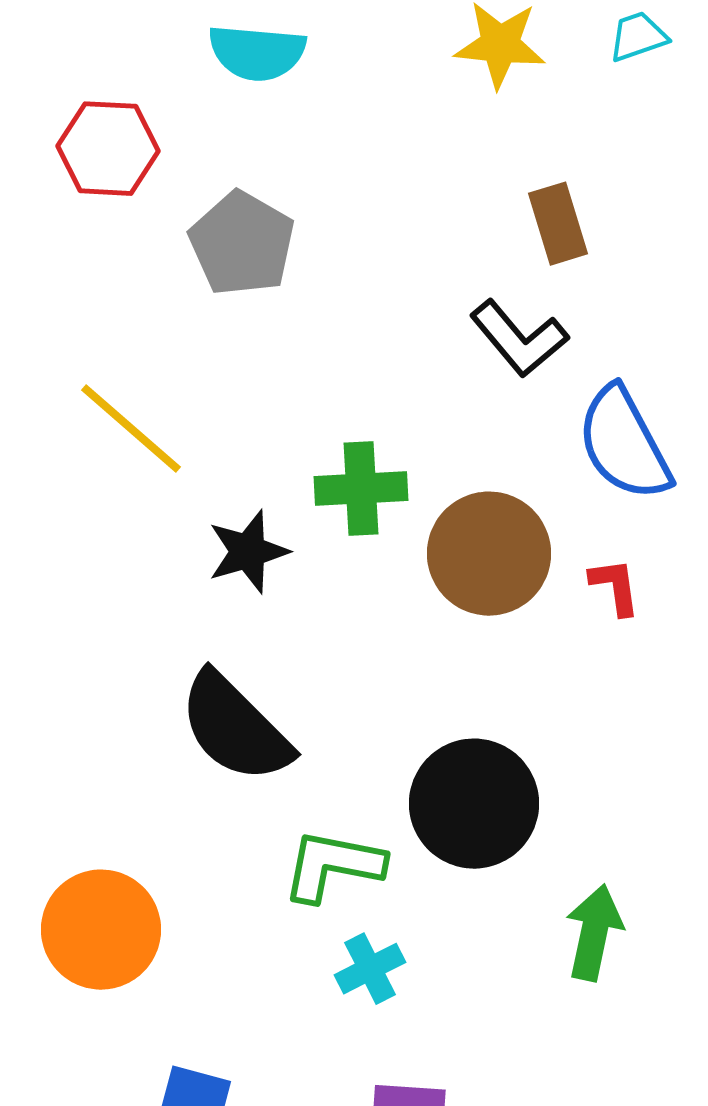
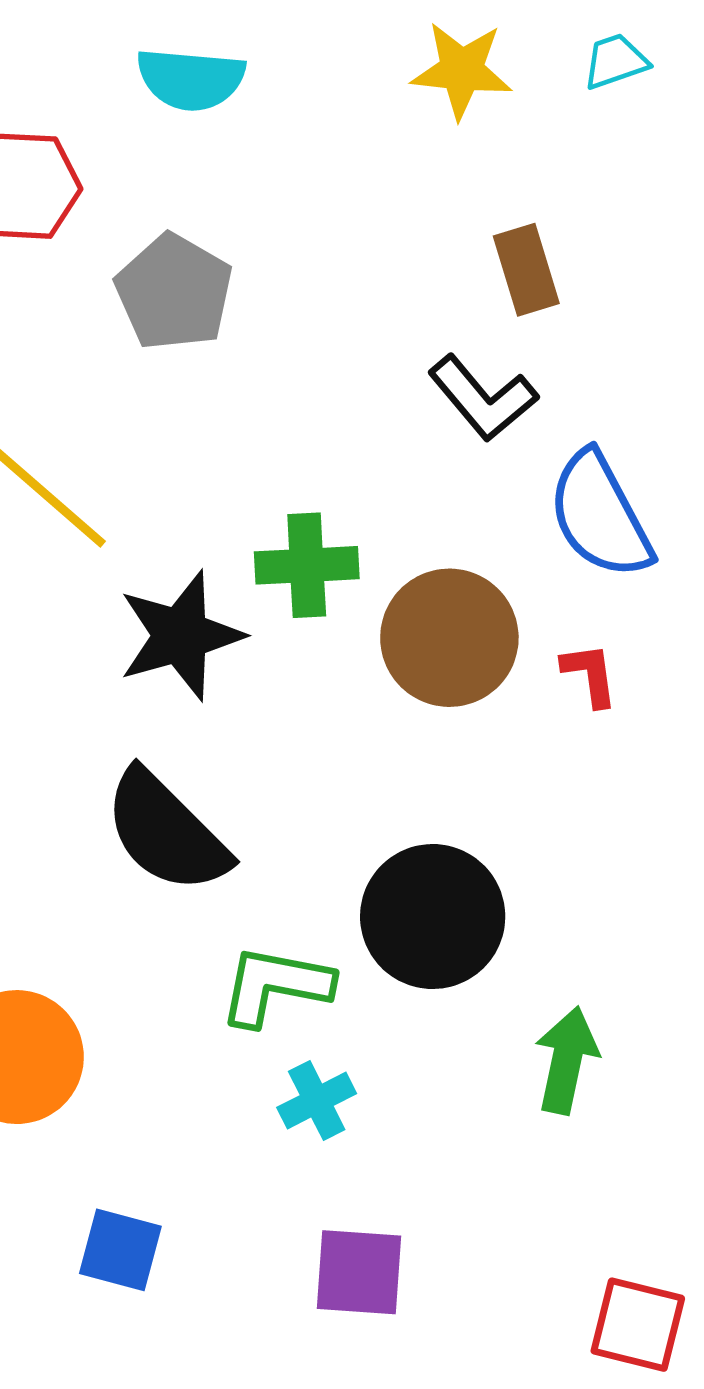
black star: (248, 552) -> (181, 636), size x1.4

